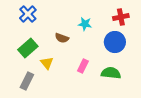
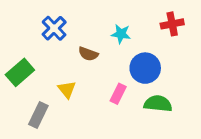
blue cross: (28, 14) -> (54, 28), moved
blue circle: (115, 42) -> (145, 68), moved
green rectangle: (28, 48) -> (20, 72), moved

